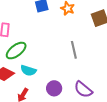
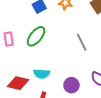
green ellipse: (16, 51) -> (36, 36), moved

